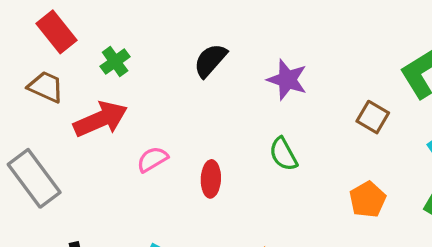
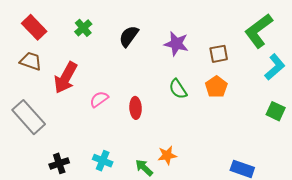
green cross: (115, 62) -> (83, 28), moved
brown square: (373, 117) -> (219, 54), moved, turned -36
red arrow: (101, 119) -> (66, 78), turned 148
orange pentagon: (368, 200) -> (216, 87), moved

